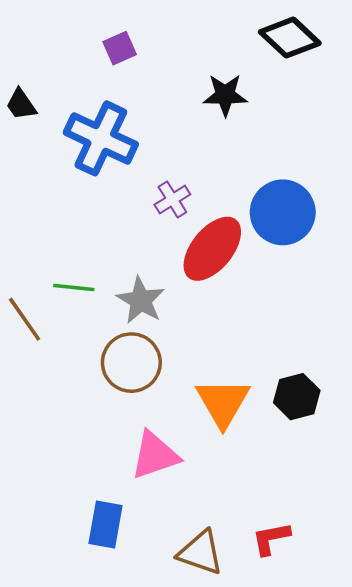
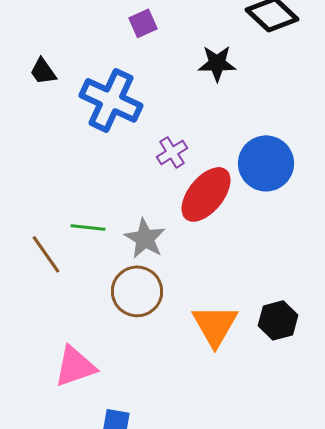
purple square: (120, 48) -> (143, 23), moved
pink triangle: (155, 455) -> (75, 366), moved

